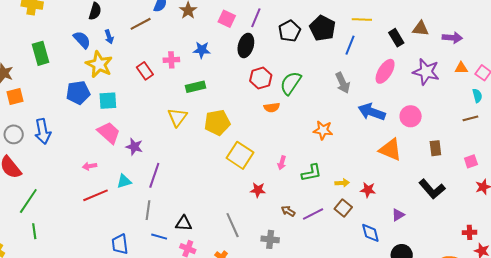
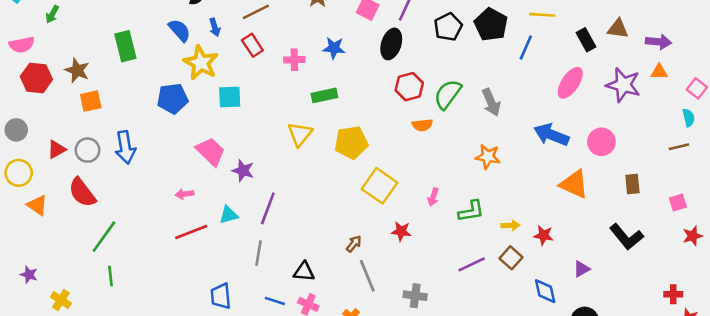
orange triangle: (461, 68) -> (659, 72), moved
red rectangle: (145, 71) -> (252, 45), moved
gray arrow: (343, 83) -> (491, 102), moved
cyan square: (108, 101) -> (230, 97), moved
brown arrow: (288, 211) -> (354, 244), moved, turned 96
blue line: (159, 237) -> (275, 301), moved

